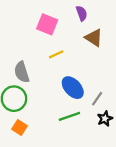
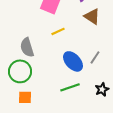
gray line: (97, 99) -> (95, 57), moved
orange square: (20, 127) -> (25, 97), turned -32

